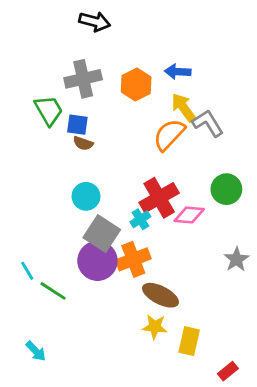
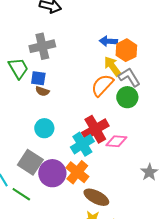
orange hexagon: (136, 85) -> (126, 50), moved
green circle: (226, 189) -> (127, 97), moved
cyan cross: (140, 219) -> (82, 144), size x1.6
gray square: (102, 234) -> (30, 162), moved
orange cross: (133, 259) -> (77, 172), turned -30

